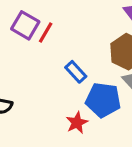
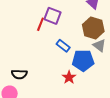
purple square: (25, 25) -> (53, 16), moved

